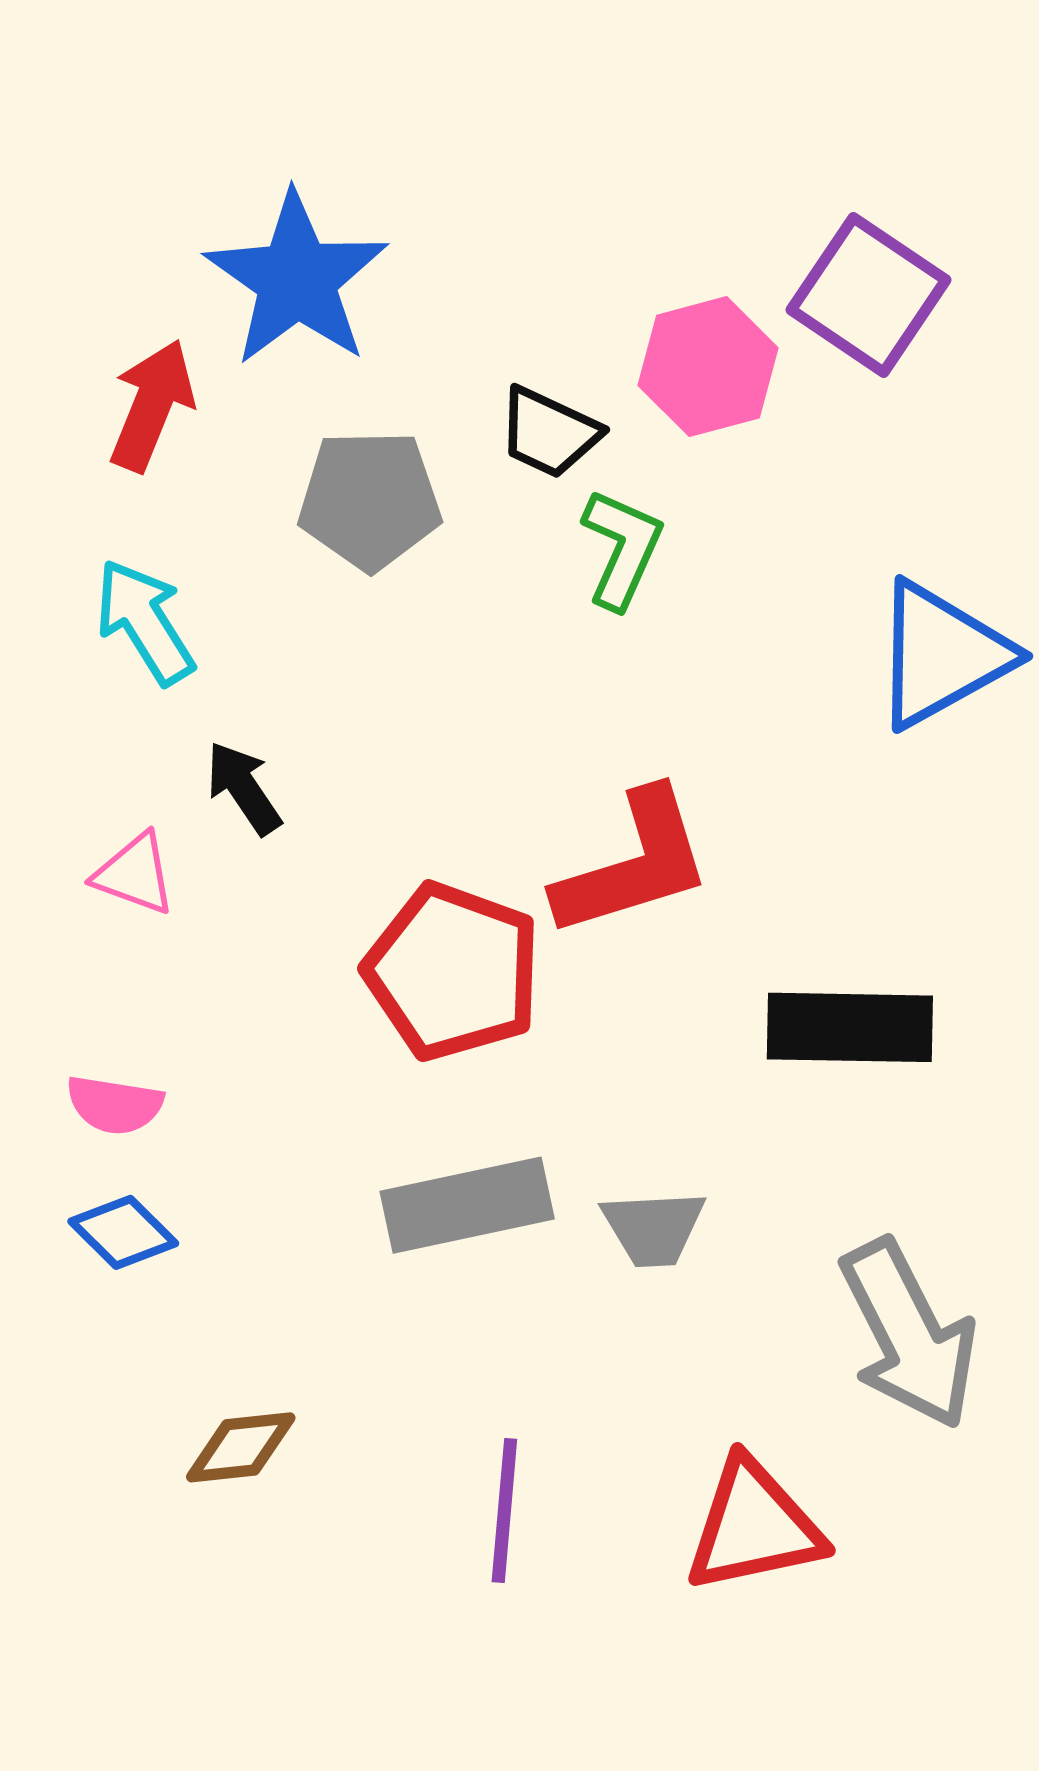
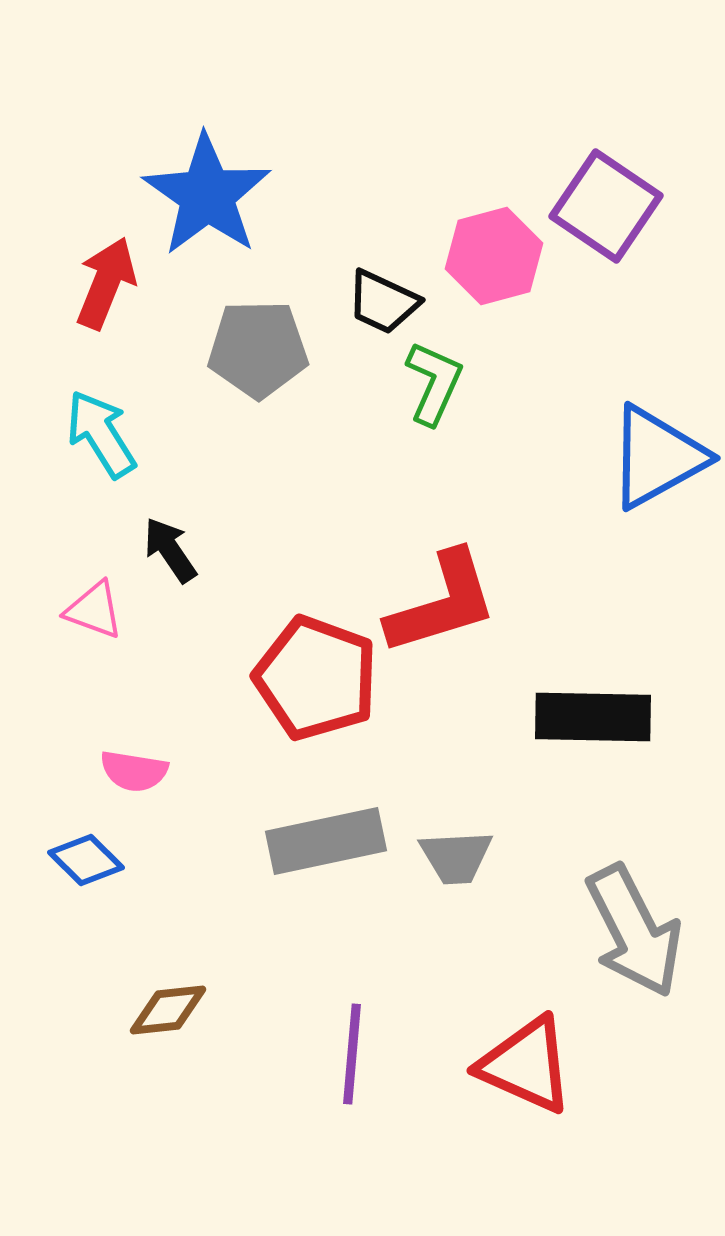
pink semicircle: (115, 1105) -> (134, 771), moved
red triangle: (754, 1526) -> (526, 1065), turned 36

